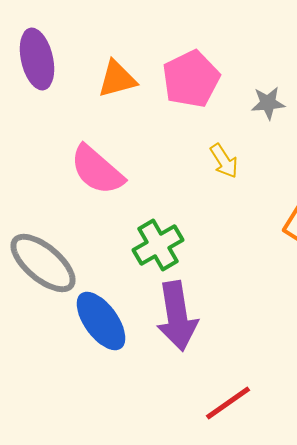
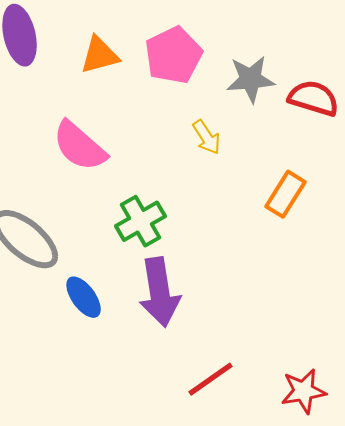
gray star: (268, 103) -> (251, 79), size x1.4
blue ellipse: (101, 321) -> (84, 297), size x0.7

